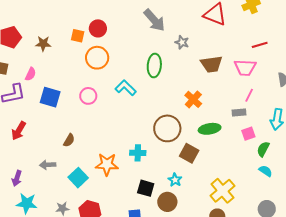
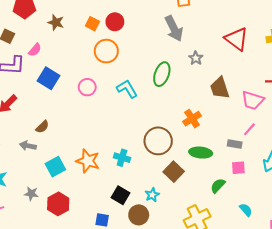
brown trapezoid: (212, 64) -> (220, 88), turned 65
brown semicircle: (69, 140) -> (42, 127), moved
green semicircle: (263, 149) -> (218, 186), moved

